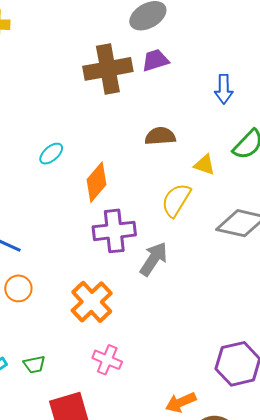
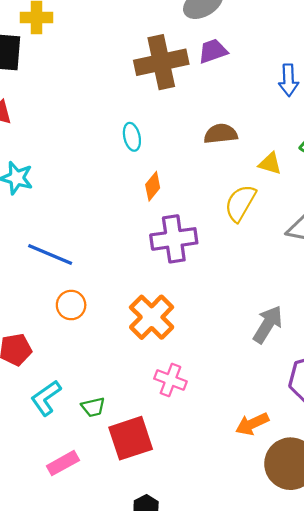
cyan ellipse: (51, 154) -> (132, 137), moved, turned -60
orange diamond: (97, 182) -> (153, 186), size x0.7
gray arrow: (154, 259) -> (268, 324), moved
green trapezoid: (34, 364) -> (93, 407), moved

